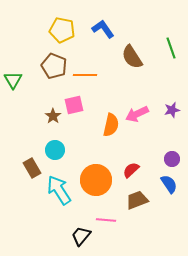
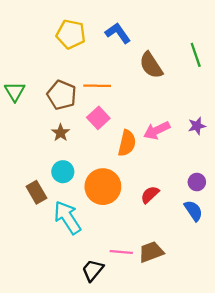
brown pentagon: (54, 66) -> (62, 95), moved
pink square: (74, 105) -> (98, 118), moved, turned -30
orange circle: (96, 180) -> (103, 187), moved
brown trapezoid: (137, 200) -> (151, 252), moved

